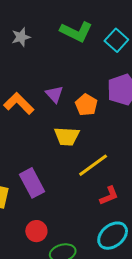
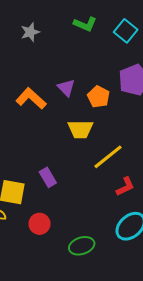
green L-shape: (76, 32) -> (85, 24), size x0.7
purple rectangle: (32, 183) -> (48, 177), size x0.7
red circle: (36, 231) -> (39, 224), moved

